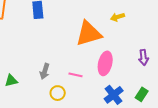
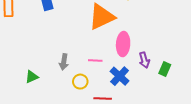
purple arrow: (144, 57) -> (144, 60), moved
blue cross: (114, 95) -> (120, 76), moved

